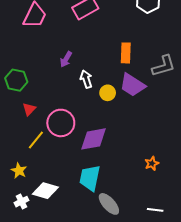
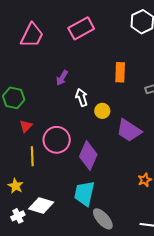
purple trapezoid: (132, 85) -> (129, 130), moved
purple diamond: (93, 139) -> (88, 156), turned -56
yellow line: (36, 140) -> (32, 156), turned -42

